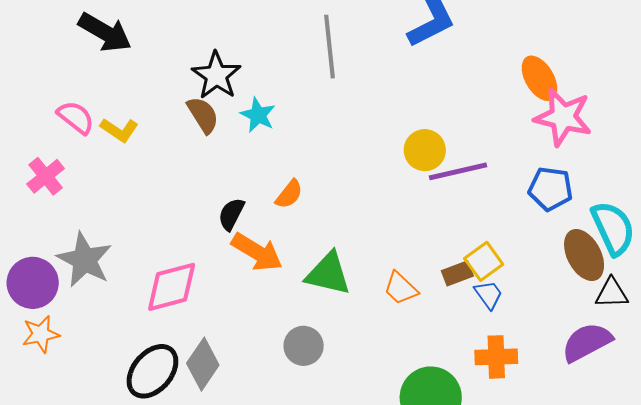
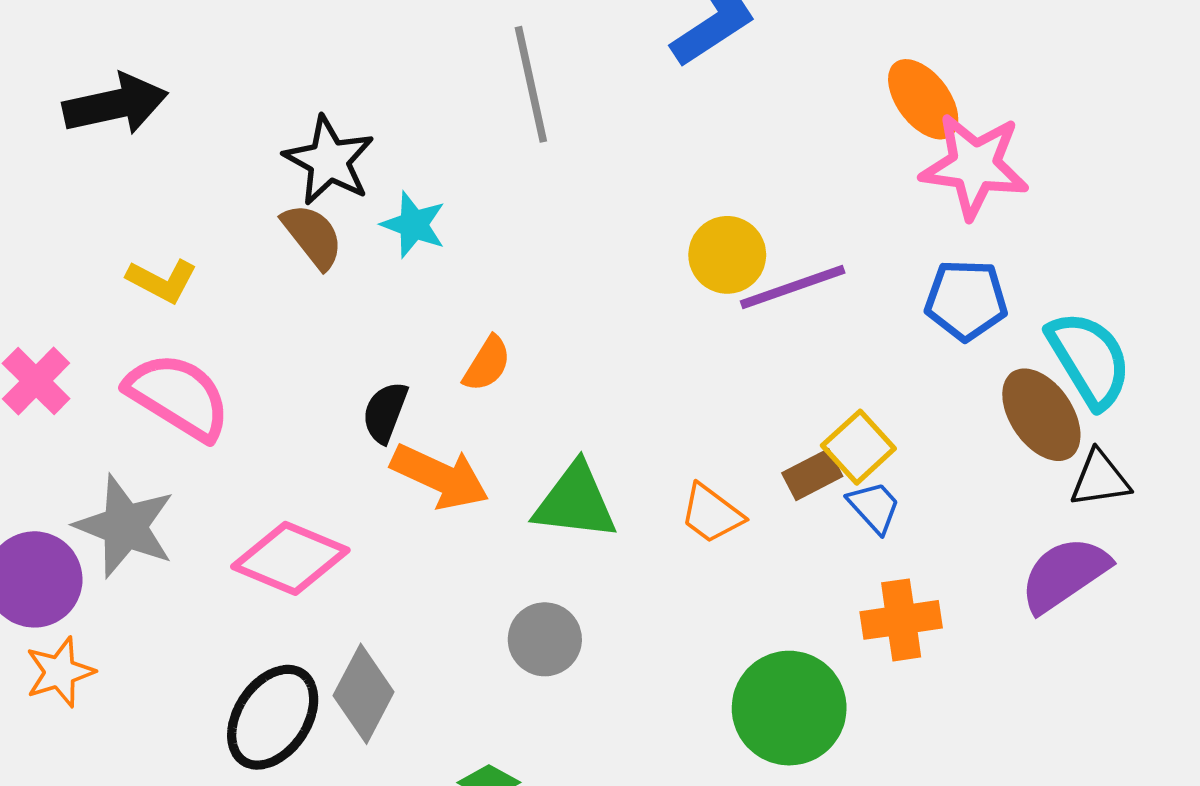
black arrow: (105, 32) -> (115, 104), turned -36
pink semicircle: (76, 117) -> (178, 396), moved, size x1.5
pink diamond: (172, 287) -> (290, 558), turned 44

